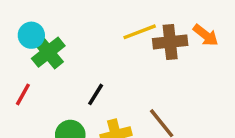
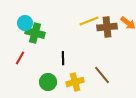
green cross: (48, 52) -> (35, 33), turned -36
black line: (96, 94) -> (63, 58), turned -32

